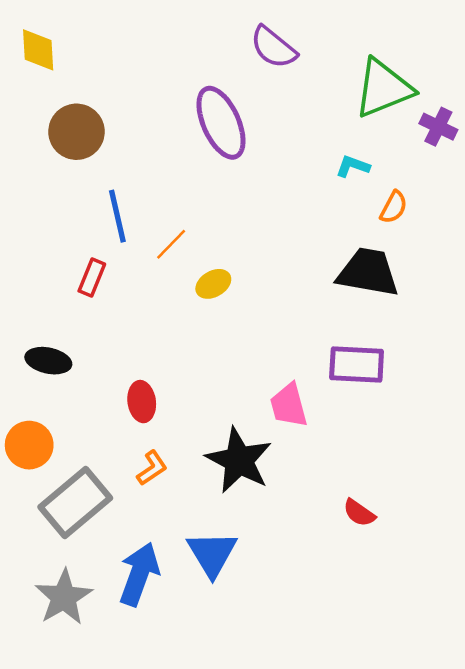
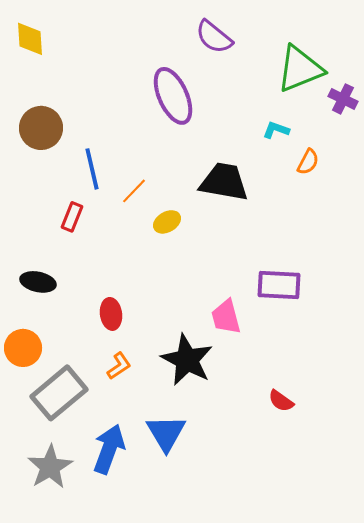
brown circle: (76, 132) -> (41, 128), moved
black trapezoid: (368, 272) -> (224, 182), moved

